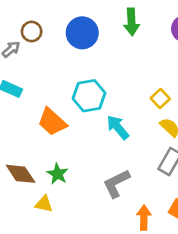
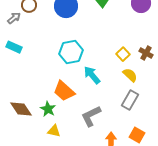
orange trapezoid: (52, 122) -> (64, 91), moved
yellow triangle: (44, 204) -> (54, 131), moved

